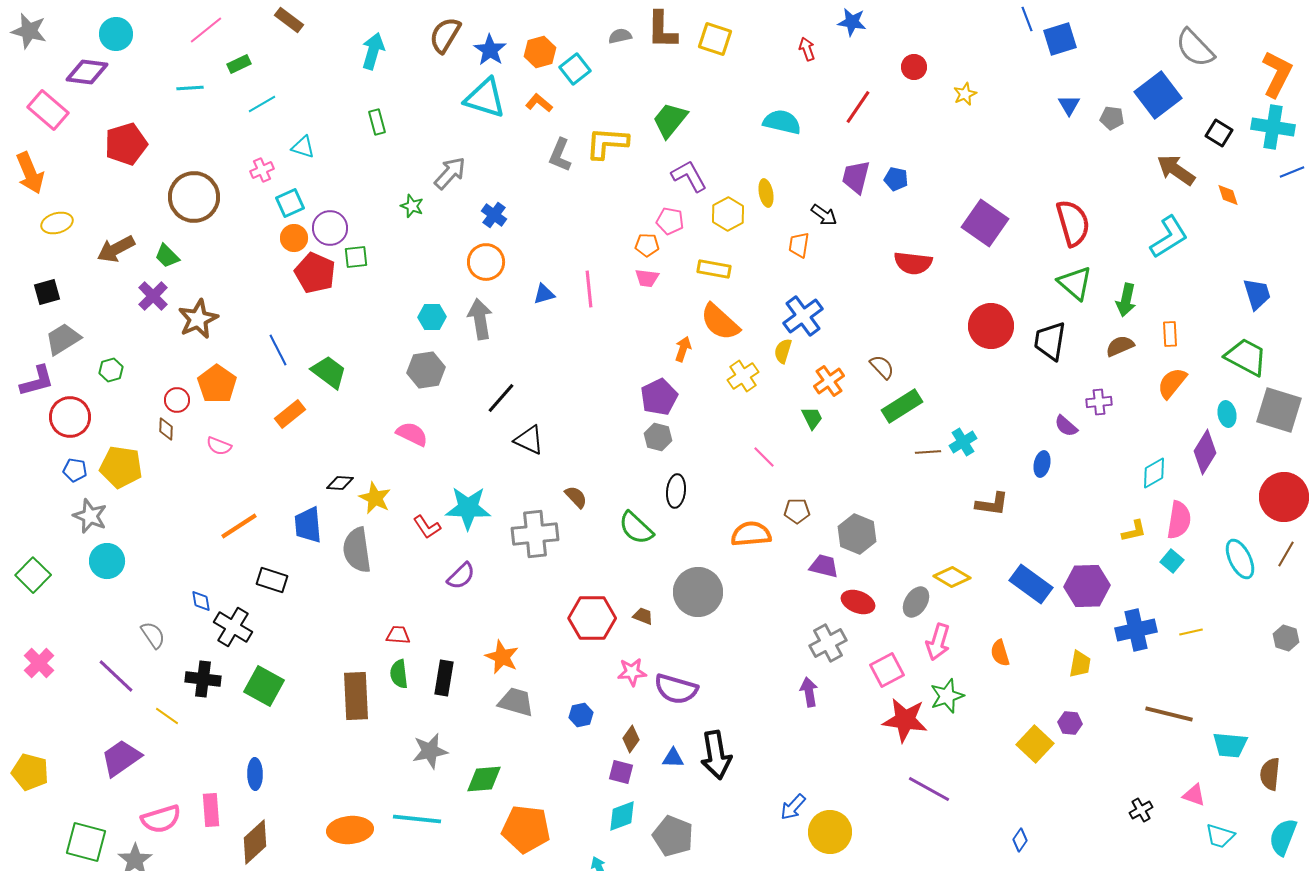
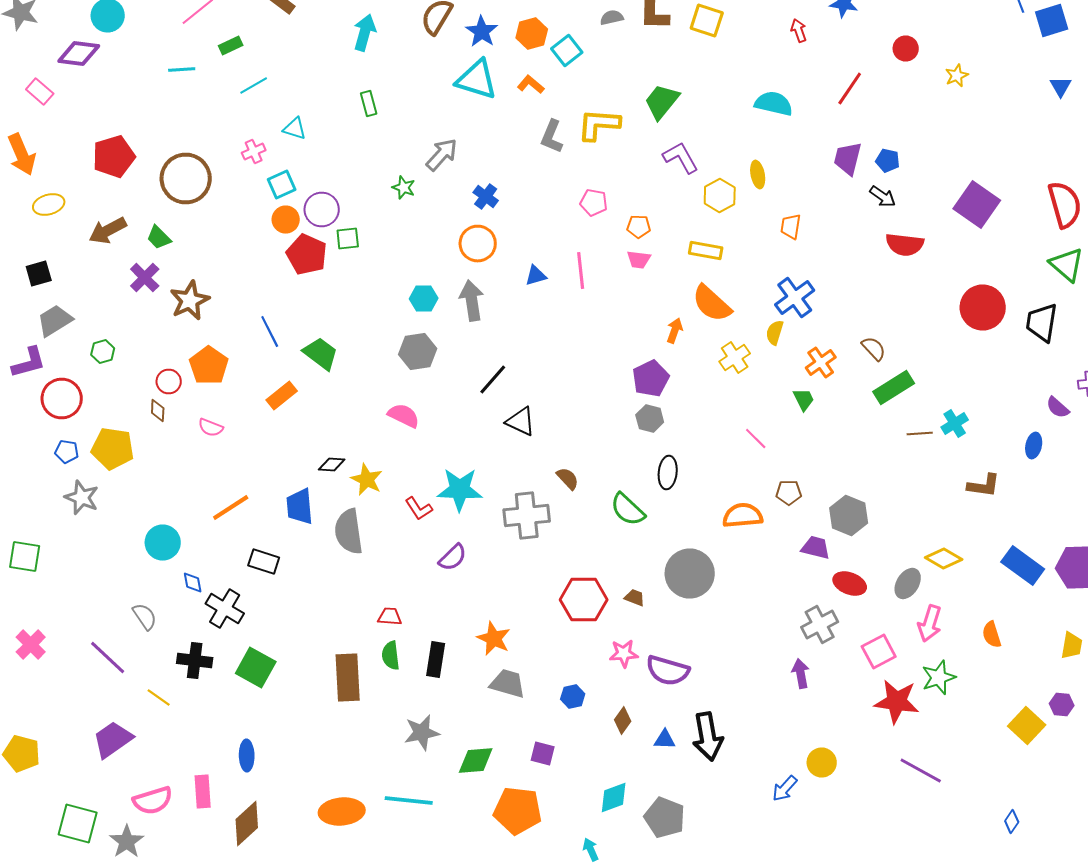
pink rectangle: (48, 110) -> (40, 92), size x0.7
red pentagon: (126, 144) -> (114, 156), moved
black arrow: (824, 215) -> (883, 196), moved
pink pentagon: (670, 221) -> (594, 202), moved
cyan circle: (107, 561) -> (163, 542), moved
green square: (33, 575) -> (25, 556), turned -36
purple square: (621, 772) -> (543, 754), moved
yellow circle: (830, 832) -> (822, 762), moved, size x0.7

